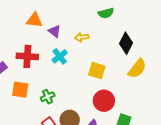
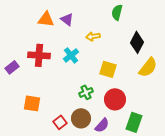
green semicircle: (106, 13) -> (117, 12), turned 119
purple triangle: (55, 31) -> (67, 19), moved
orange square: (20, 90) -> (32, 103), moved
green cross: (48, 97) -> (86, 92), moved

